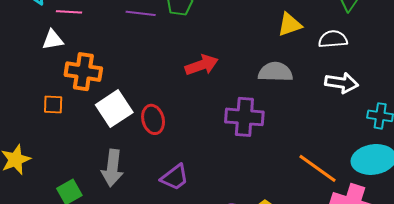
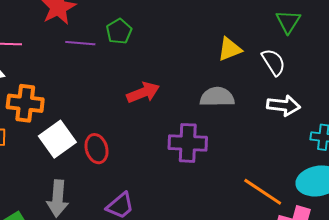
white semicircle: (333, 39) -> (273, 62), turned 64

